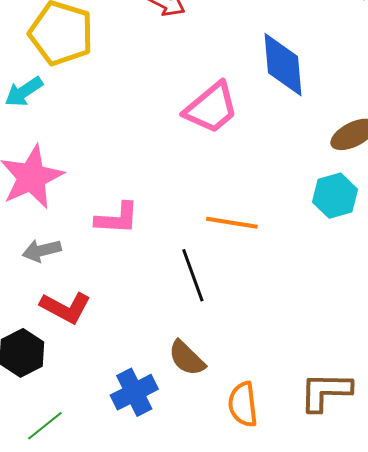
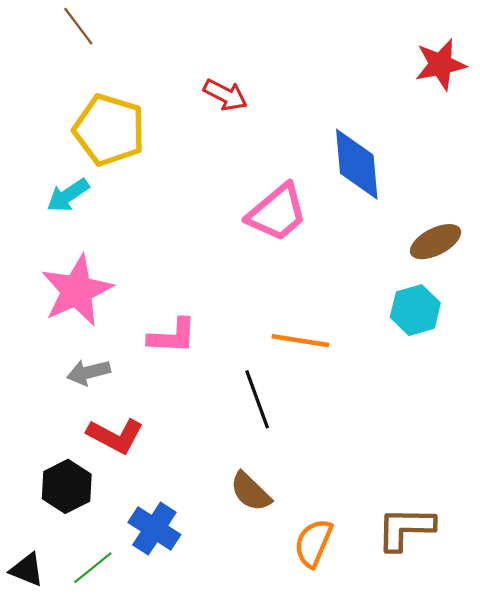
blue cross: (134, 392) -> (154, 529), moved, turned -30
orange semicircle: (243, 404) -> (313, 543), turned 30

